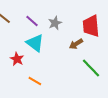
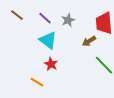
red star: (17, 59) -> (51, 64), moved
orange line: (35, 81) -> (37, 82), moved

